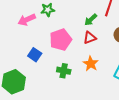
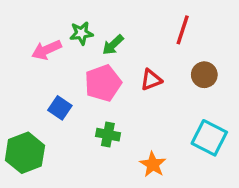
green arrow: (91, 20) -> (113, 45), moved
orange star: (91, 64) -> (153, 164), moved

